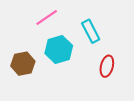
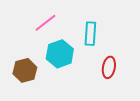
cyan rectangle: (91, 31) -> (90, 34), turned 35

